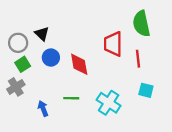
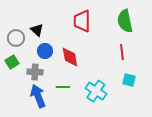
red trapezoid: (113, 44) -> (82, 21), moved
green square: (23, 64) -> (12, 62), moved
gray cross: (16, 87) -> (35, 72), moved, turned 35
blue arrow: (43, 108) -> (38, 96), size x1.6

